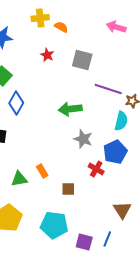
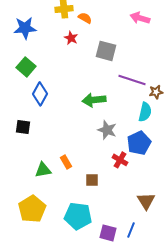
red star: (47, 55) -> (71, 38), moved

